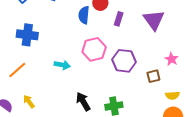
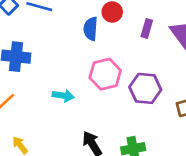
purple rectangle: (119, 19) -> (147, 28), moved

